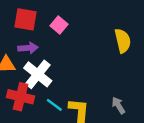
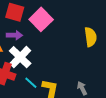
pink square: (59, 25) -> (41, 19), size x1.6

